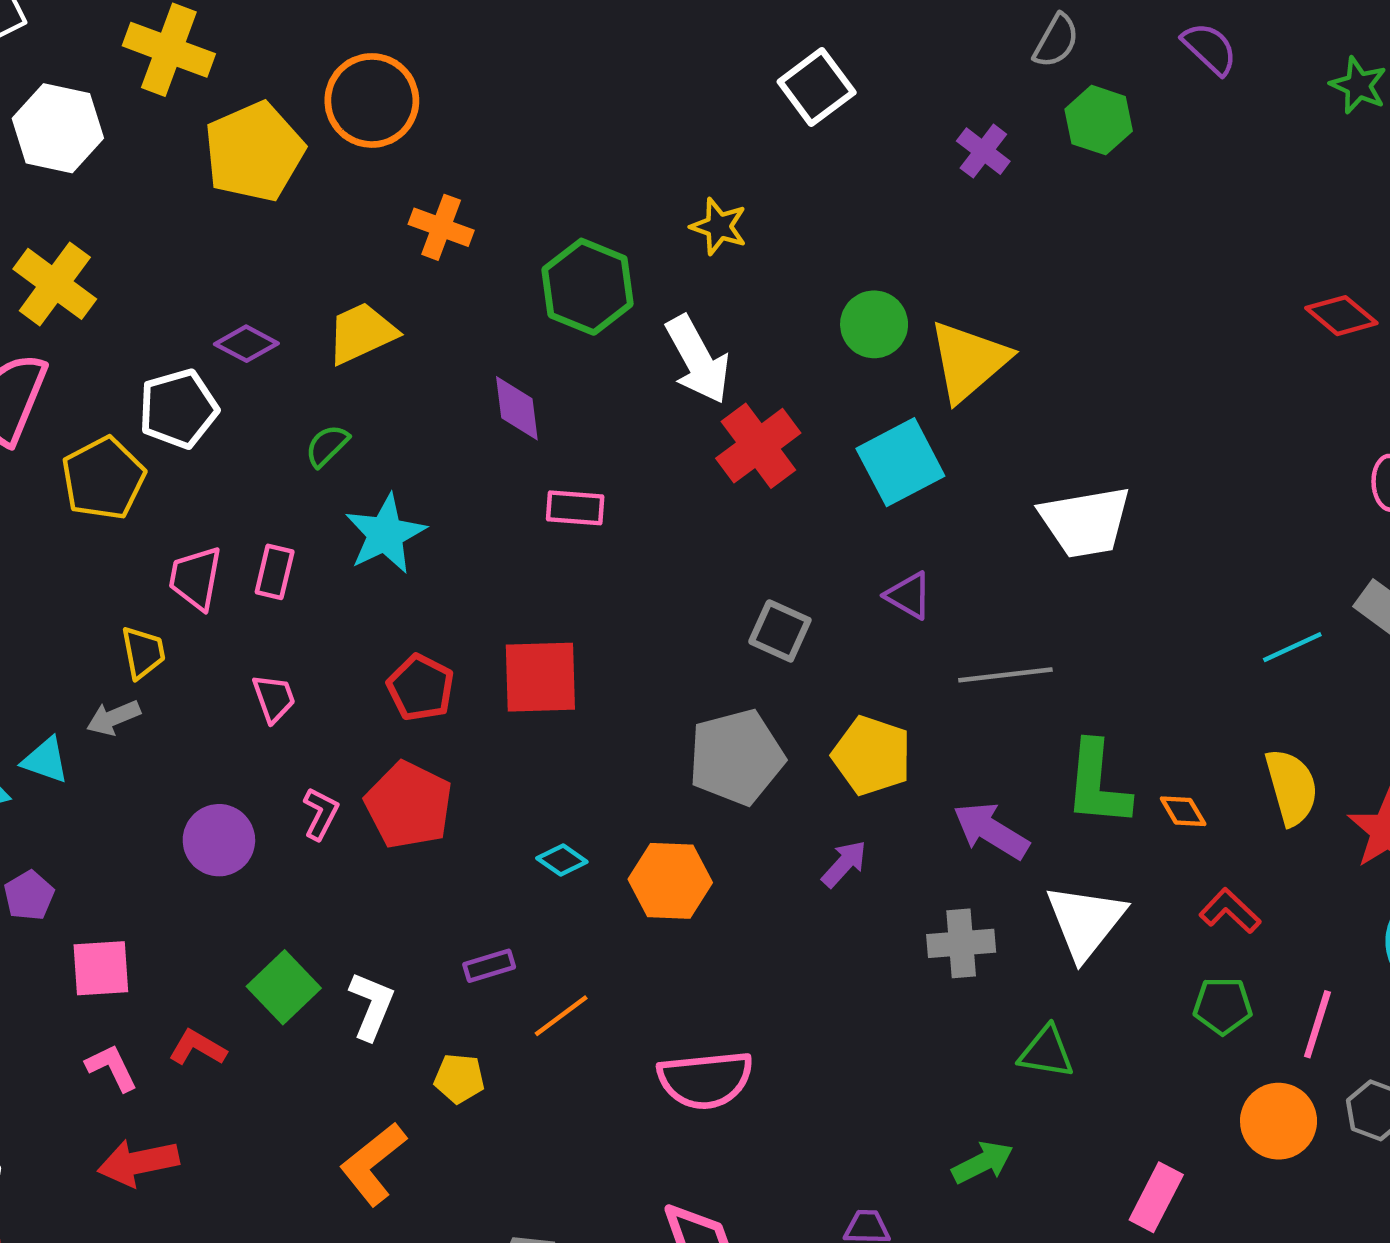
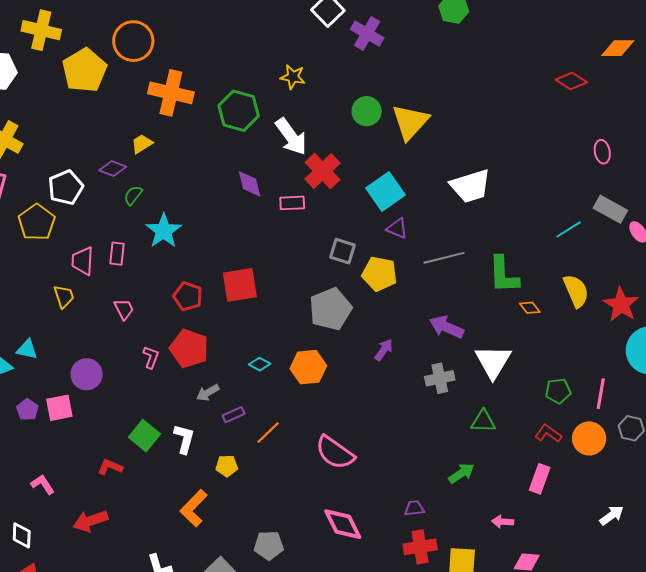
purple cross: (983, 151) -> (367, 34), moved, size x1.4
orange cross: (441, 227) -> (171, 93), size x1.6
yellow trapezoid: (362, 333) -> (142, 144), size x0.7
purple diamond: (246, 344) -> (113, 169), moved
purple diamond: (517, 408) -> (250, 184), moved
cyan square: (900, 462) -> (385, 191), moved
pink rectangle: (575, 508) -> (292, 203), moved
gray arrow: (113, 718) -> (208, 393), moved
yellow pentagon: (872, 756) -> (379, 274), moved
green L-shape: (1097, 784) -> (504, 275), moved
purple circle: (219, 840) -> (87, 374), moved
red L-shape: (1230, 911) -> (548, 433), moved
pink square: (101, 968) -> (59, 408), moved
pink L-shape: (112, 1068) -> (43, 484), moved
pink semicircle: (705, 1080) -> (335, 453), turned 48

